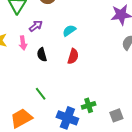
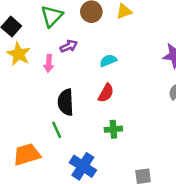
black semicircle: (42, 55) -> (66, 102), moved, size x1.5
green cross: (89, 105) -> (113, 129), moved

